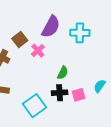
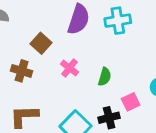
pink cross: (38, 51) -> (69, 68), moved
black cross: (60, 93) -> (109, 118), moved

